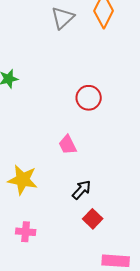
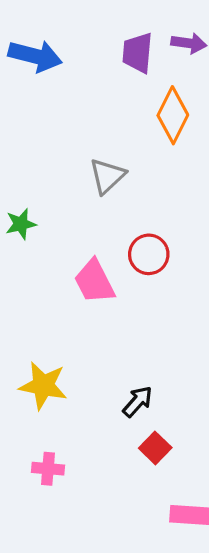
gray triangle: (63, 18) -> (107, 176), moved
pink trapezoid: (68, 145) -> (94, 282), moved, size x1.4

